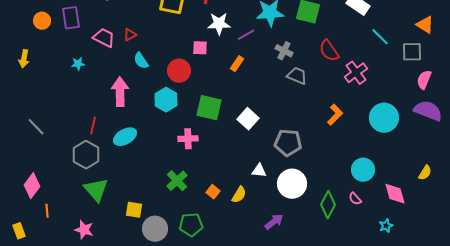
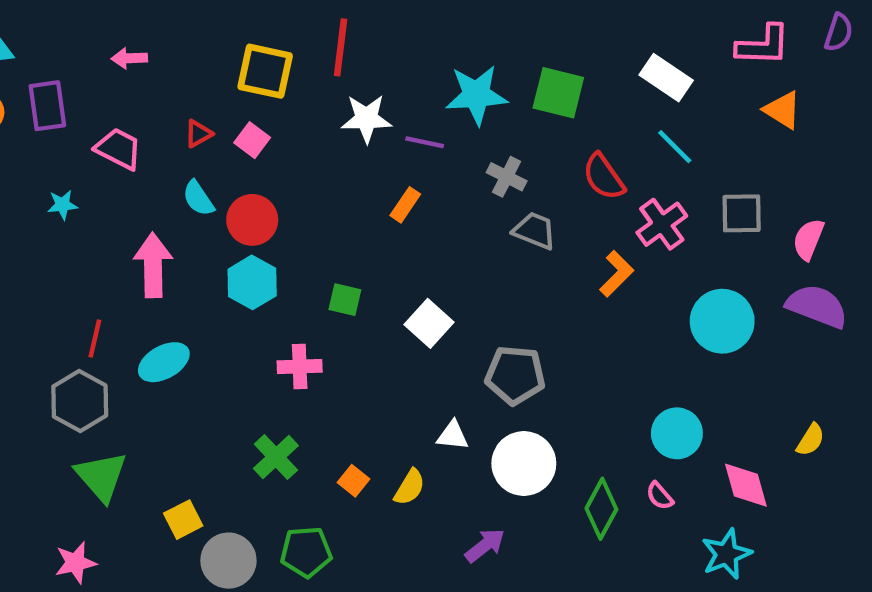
orange triangle: (425, 25) -> (783, 110), moved
red triangle: (130, 35) -> (198, 134), moved
purple line: (246, 35) -> (425, 142), turned 42
cyan line: (380, 37) -> (675, 147), moved
pink square: (200, 48) -> (252, 140), moved, turned 35
gray square: (412, 52) -> (742, 213), moved
red circle: (179, 71) -> (252, 220), moved
green square: (209, 108) -> (345, 300), size x0.6
orange L-shape: (335, 115) -> (617, 274), moved
yellow square: (134, 210) -> (183, 520), turned -36
cyan star: (386, 226) -> (726, 554), size x1.6
pink star: (84, 230) -> (75, 563), turned -30

